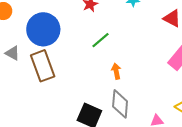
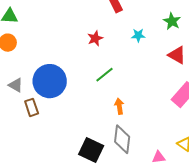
blue circle: (43, 29) -> (50, 81), moved
brown rectangle: (43, 66) -> (32, 107), moved, size x0.6

